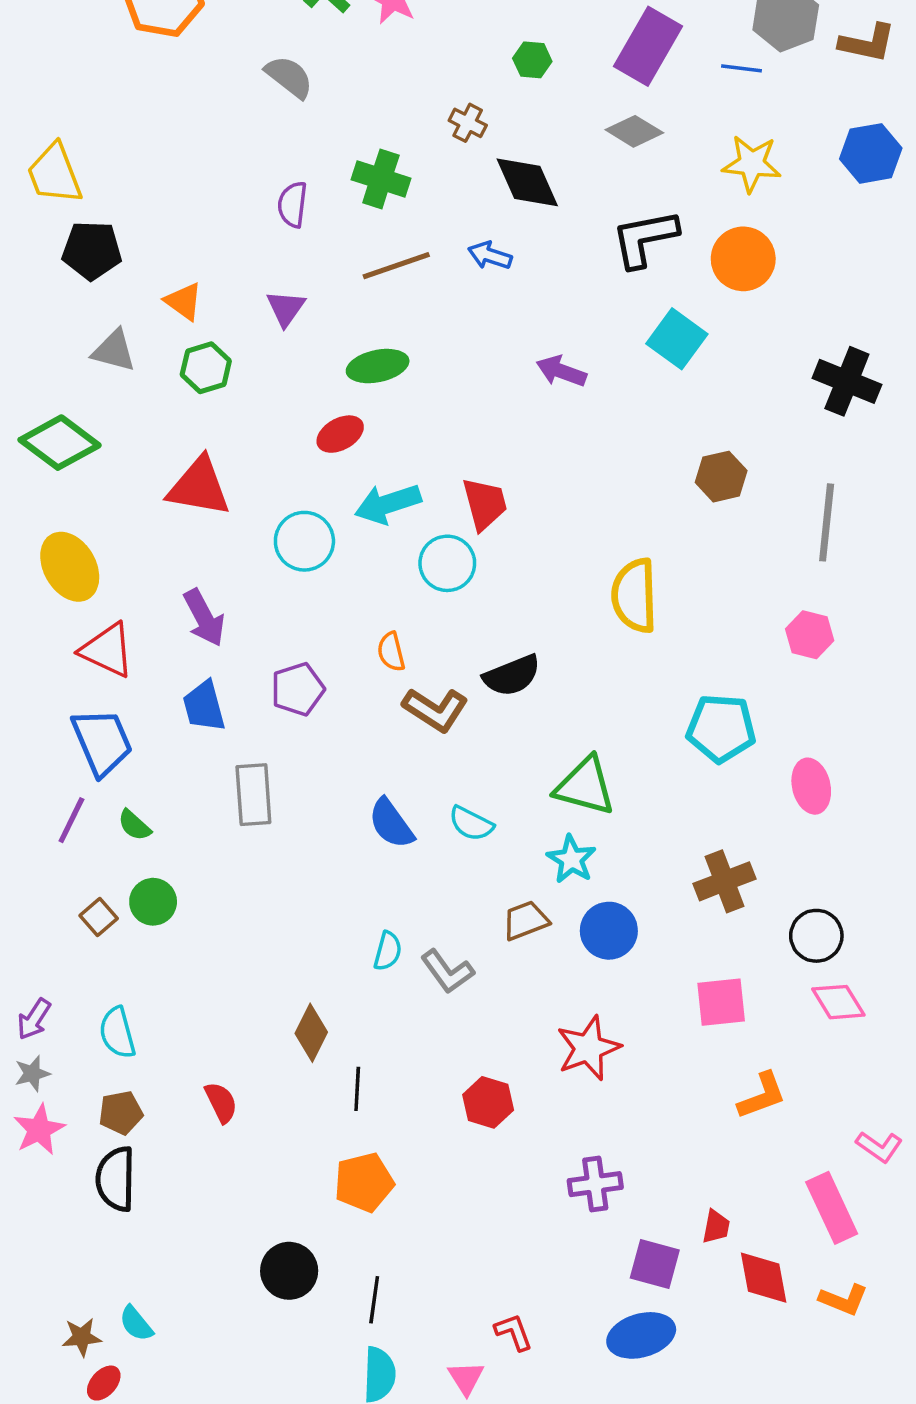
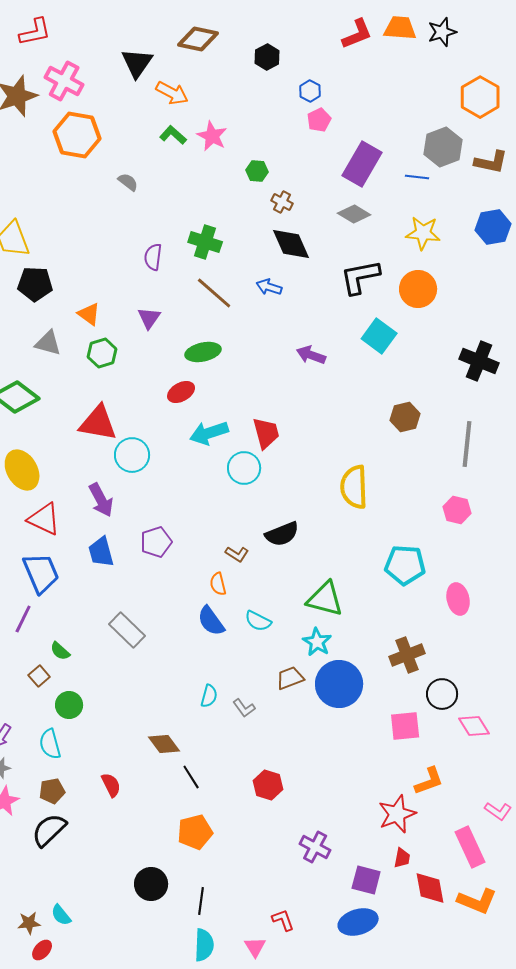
green hexagon: (532, 60) -> (257, 171), moved
gray semicircle: (289, 77) -> (128, 182), moved, size x0.7
brown cross: (468, 123) -> (282, 202), moved
brown line: (396, 266) -> (214, 293), turned 60
cyan circle: (304, 541) -> (132, 455), moved
orange semicircle: (391, 652) -> (218, 584), moved
brown L-shape: (435, 710) -> (237, 554), size x0.6
gray rectangle: (253, 795) -> (127, 630), moved, turned -42
green semicircle: (134, 825) -> (60, 651), moved
green circle: (153, 902) -> (69, 705), moved
blue circle: (609, 931) -> (339, 684), size x1.4
black circle: (816, 936) -> (442, 694), moved
gray L-shape: (447, 971) -> (244, 708), size x0.7
brown diamond: (311, 1033) -> (164, 744), turned -64
red star: (588, 1048) -> (397, 814), moved
black line: (357, 1089) -> (191, 777), turned -35
black semicircle: (116, 1179) -> (49, 830), turned 45
purple cross: (595, 1184) -> (315, 847), moved, turned 36
orange L-shape: (844, 1300) -> (477, 901), size x1.4

